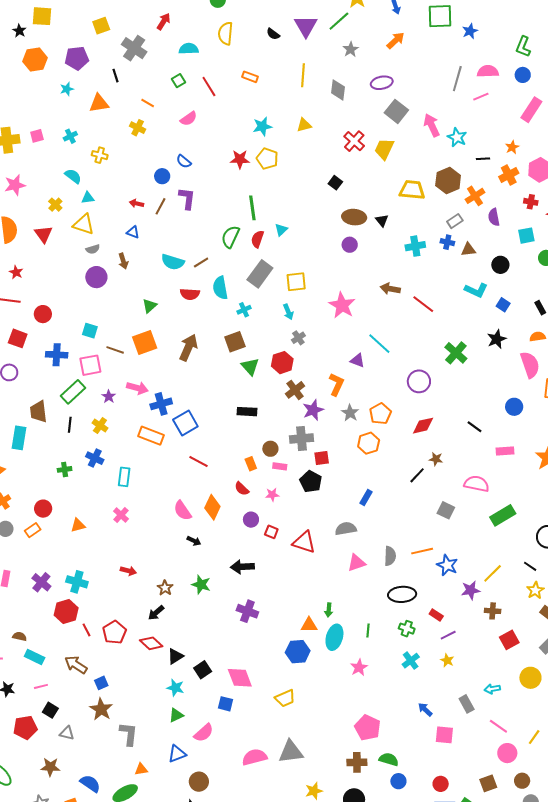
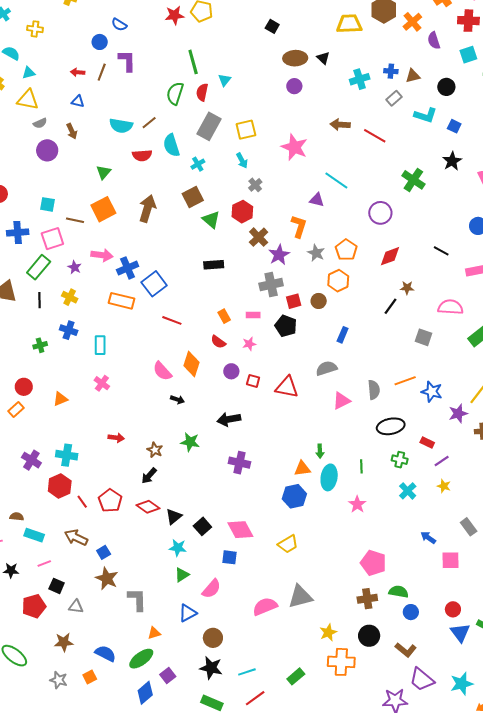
red cross: (531, 202) -> (468, 21), size x1.5
gray rectangle: (455, 221) -> (394, 98), moved
brown circle: (270, 449) -> (319, 301), moved

